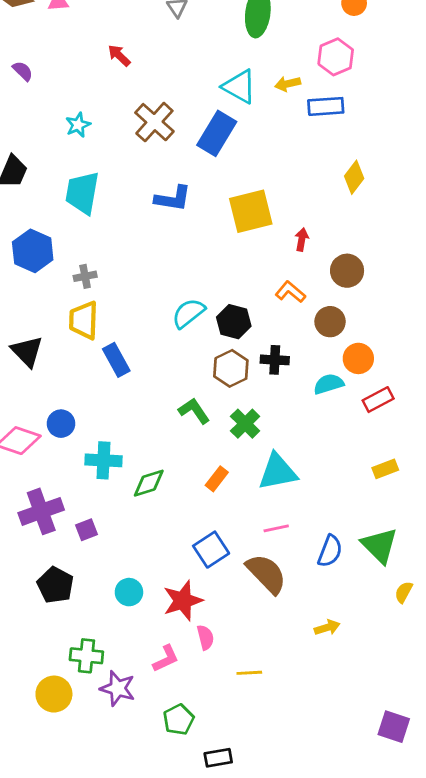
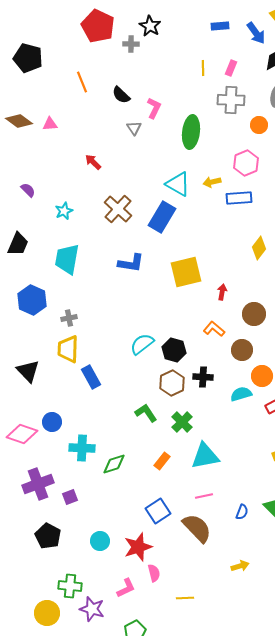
purple semicircle: (23, 71) -> (28, 190), moved
blue semicircle: (330, 551) -> (242, 512), size x0.7

